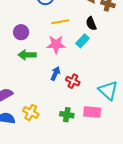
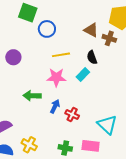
purple circle: (21, 32) -> (13, 57), moved
green arrow: (27, 55) -> (32, 96), moved

